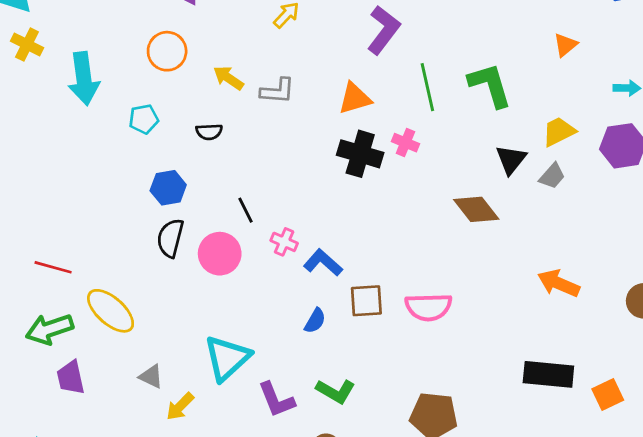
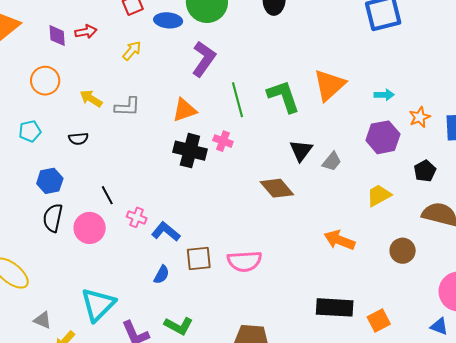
orange triangle: (565, 45) -> (329, 85), moved, size x1.8
yellow trapezoid: (559, 132) -> (379, 195), moved

